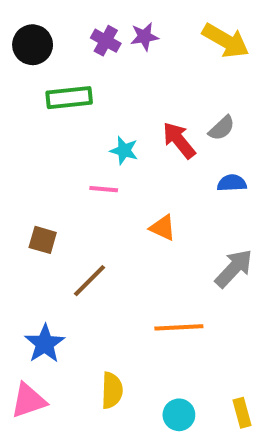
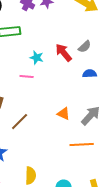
orange triangle: (163, 228) -> (64, 114), moved
orange line: (179, 327) -> (82, 145), moved

